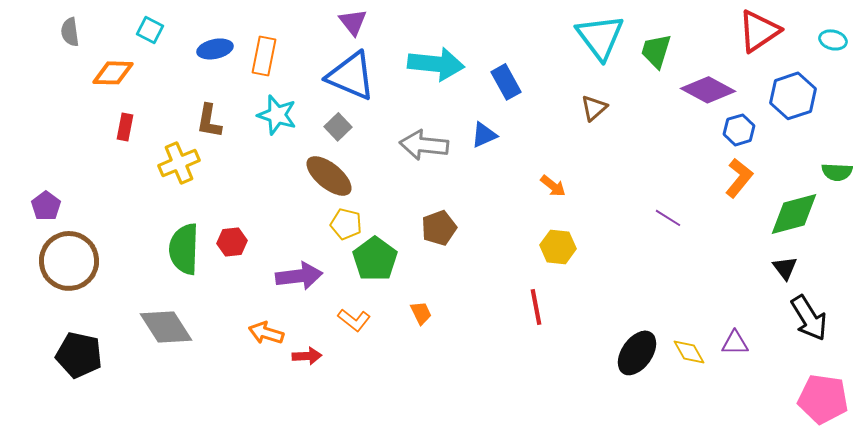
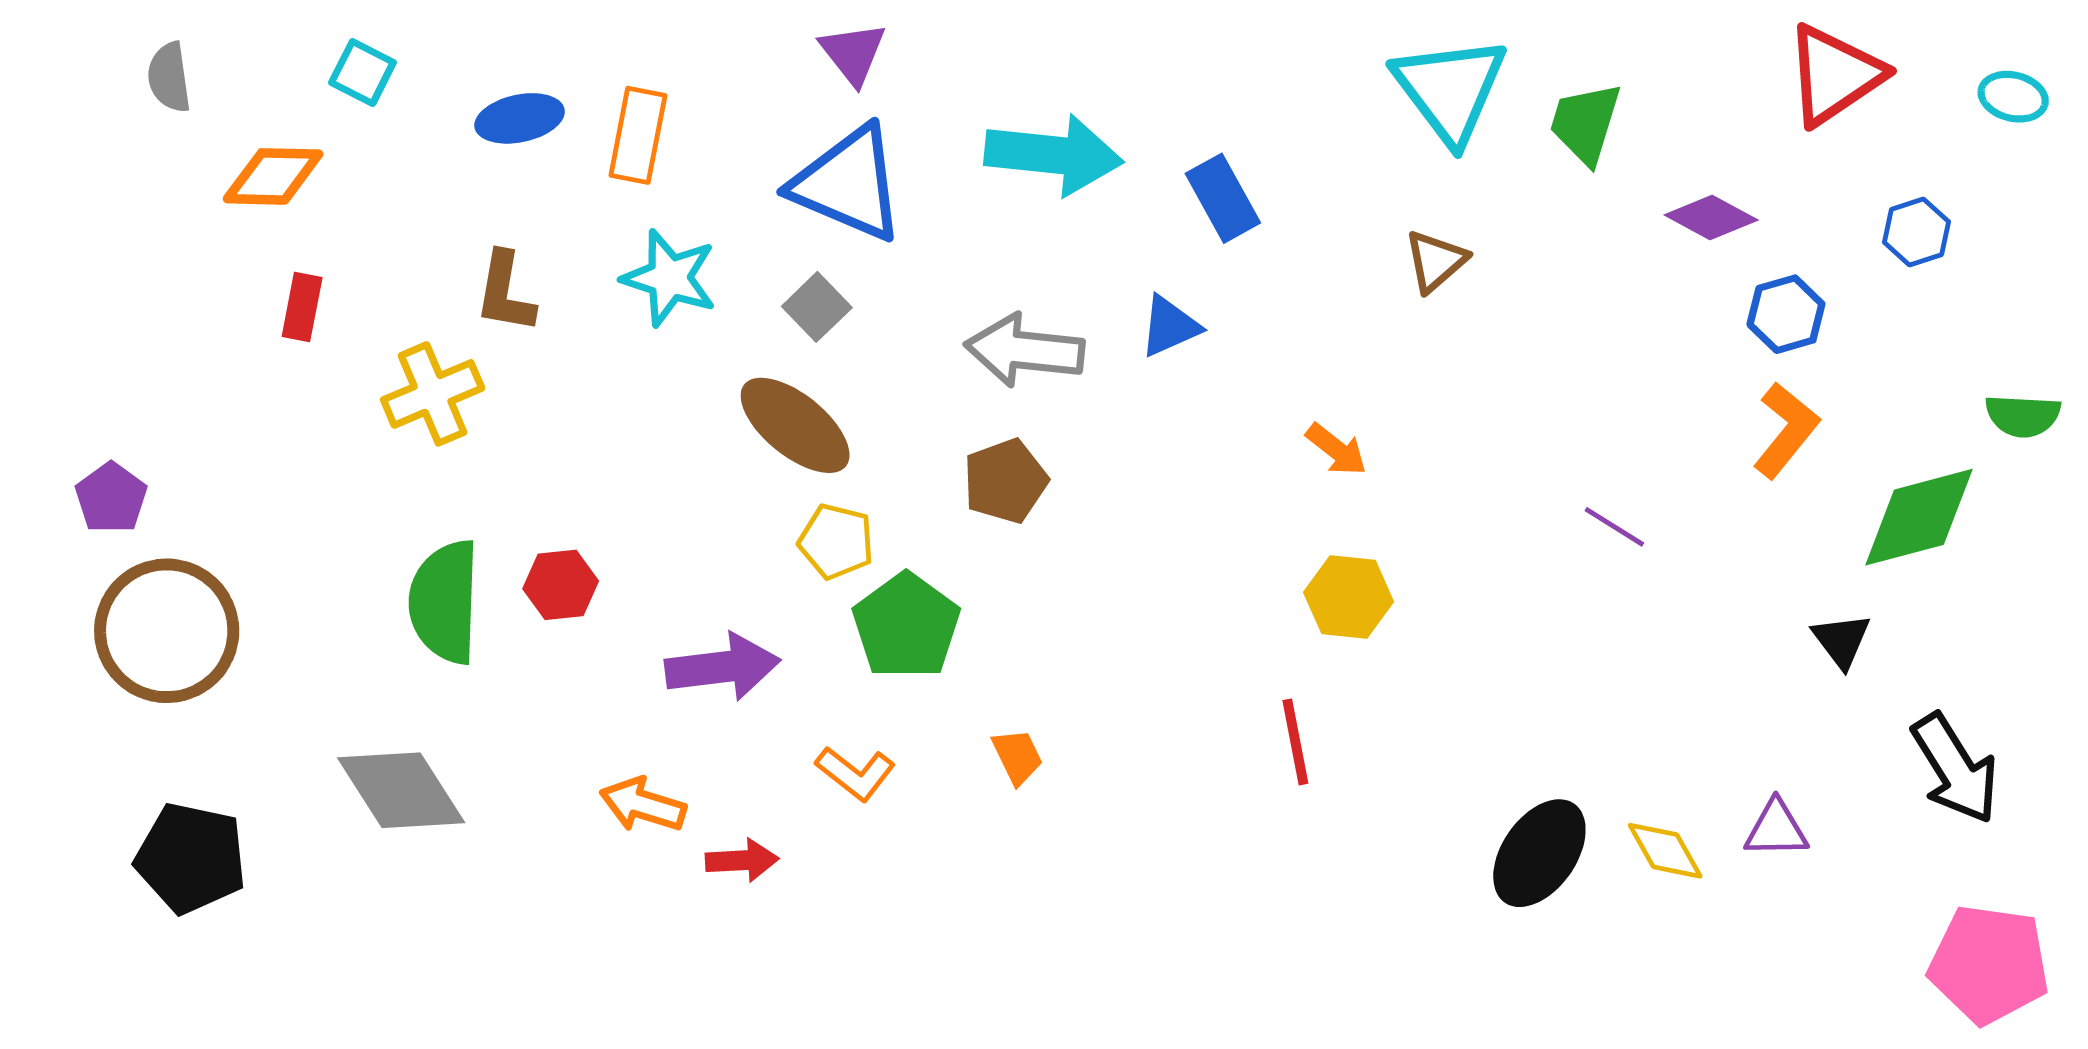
purple diamond: (708, 90) -> (1711, 218), size x0.7
blue hexagon: (793, 96) -> (1916, 232), size x0.6
brown pentagon: (439, 228) -> (1005, 481), moved
black triangle: (785, 268) -> (1842, 640), moved

